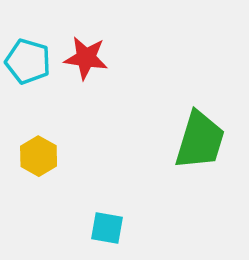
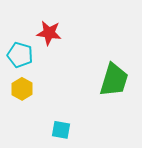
cyan pentagon: (28, 61) -> (20, 55), moved

